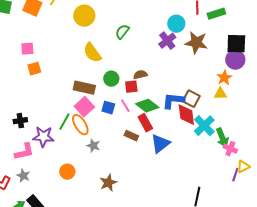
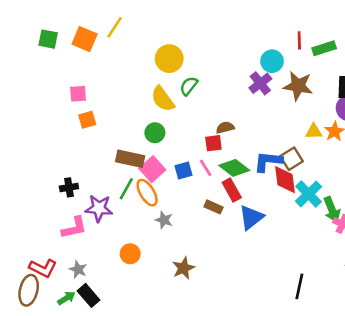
yellow circle: (84, 16) -> (169, 59), moved
green semicircle: (122, 32) -> (189, 86), moved
green circle: (111, 79) -> (155, 133), moved
brown rectangle: (84, 88) -> (130, 159), moved
yellow triangle: (220, 94) -> (314, 131), moved
brown square: (191, 99) -> (292, 159), turned 30
blue square: (108, 108) -> (184, 170), turned -32
gray star: (23, 176) -> (78, 269), moved

